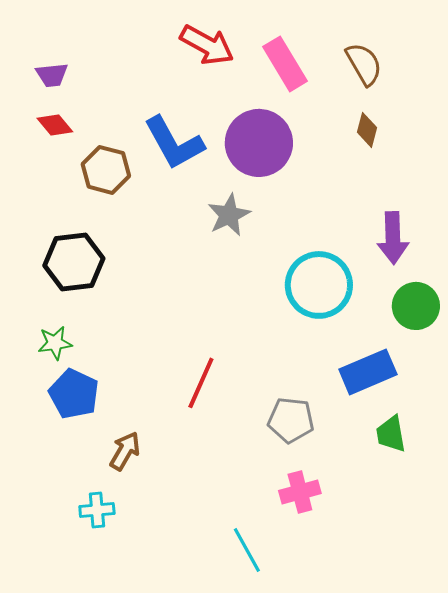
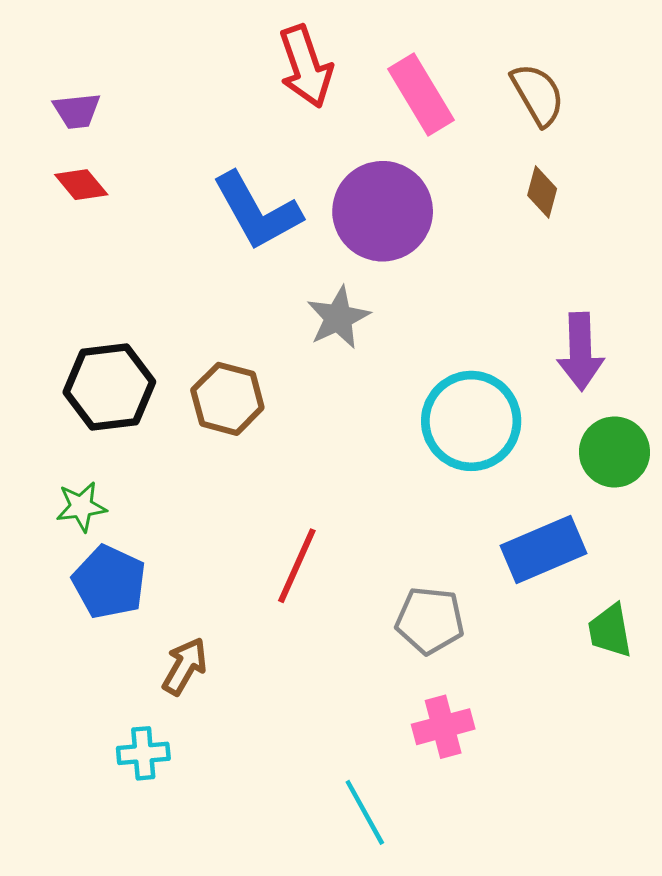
red arrow: (207, 45) -> (306, 66), turned 42
brown hexagon: (106, 170) -> (227, 399), moved
green trapezoid: (391, 434) -> (610, 631), moved

